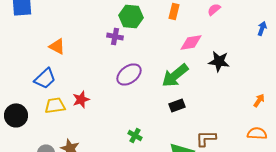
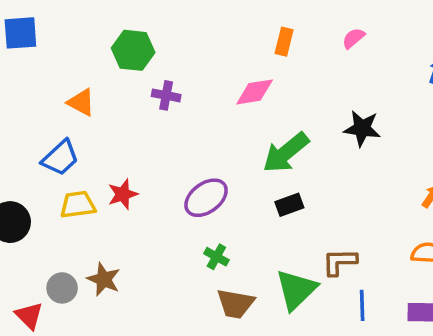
green hexagon: (131, 16) -> (133, 50), moved
purple cross: (115, 36) -> (166, 95), moved
pink diamond: (191, 42) -> (255, 92), moved
purple ellipse: (129, 74) -> (206, 198), moved

